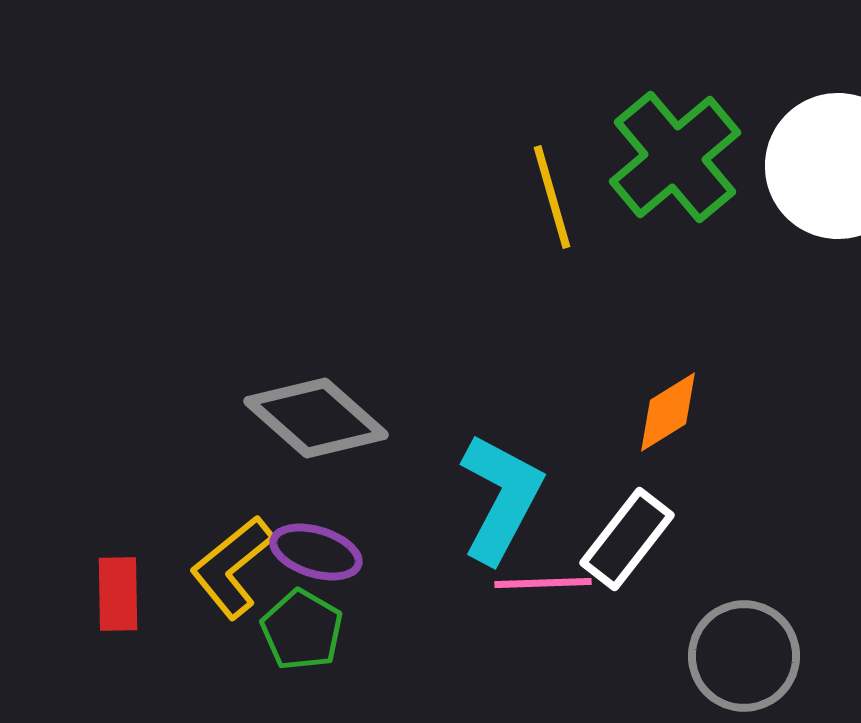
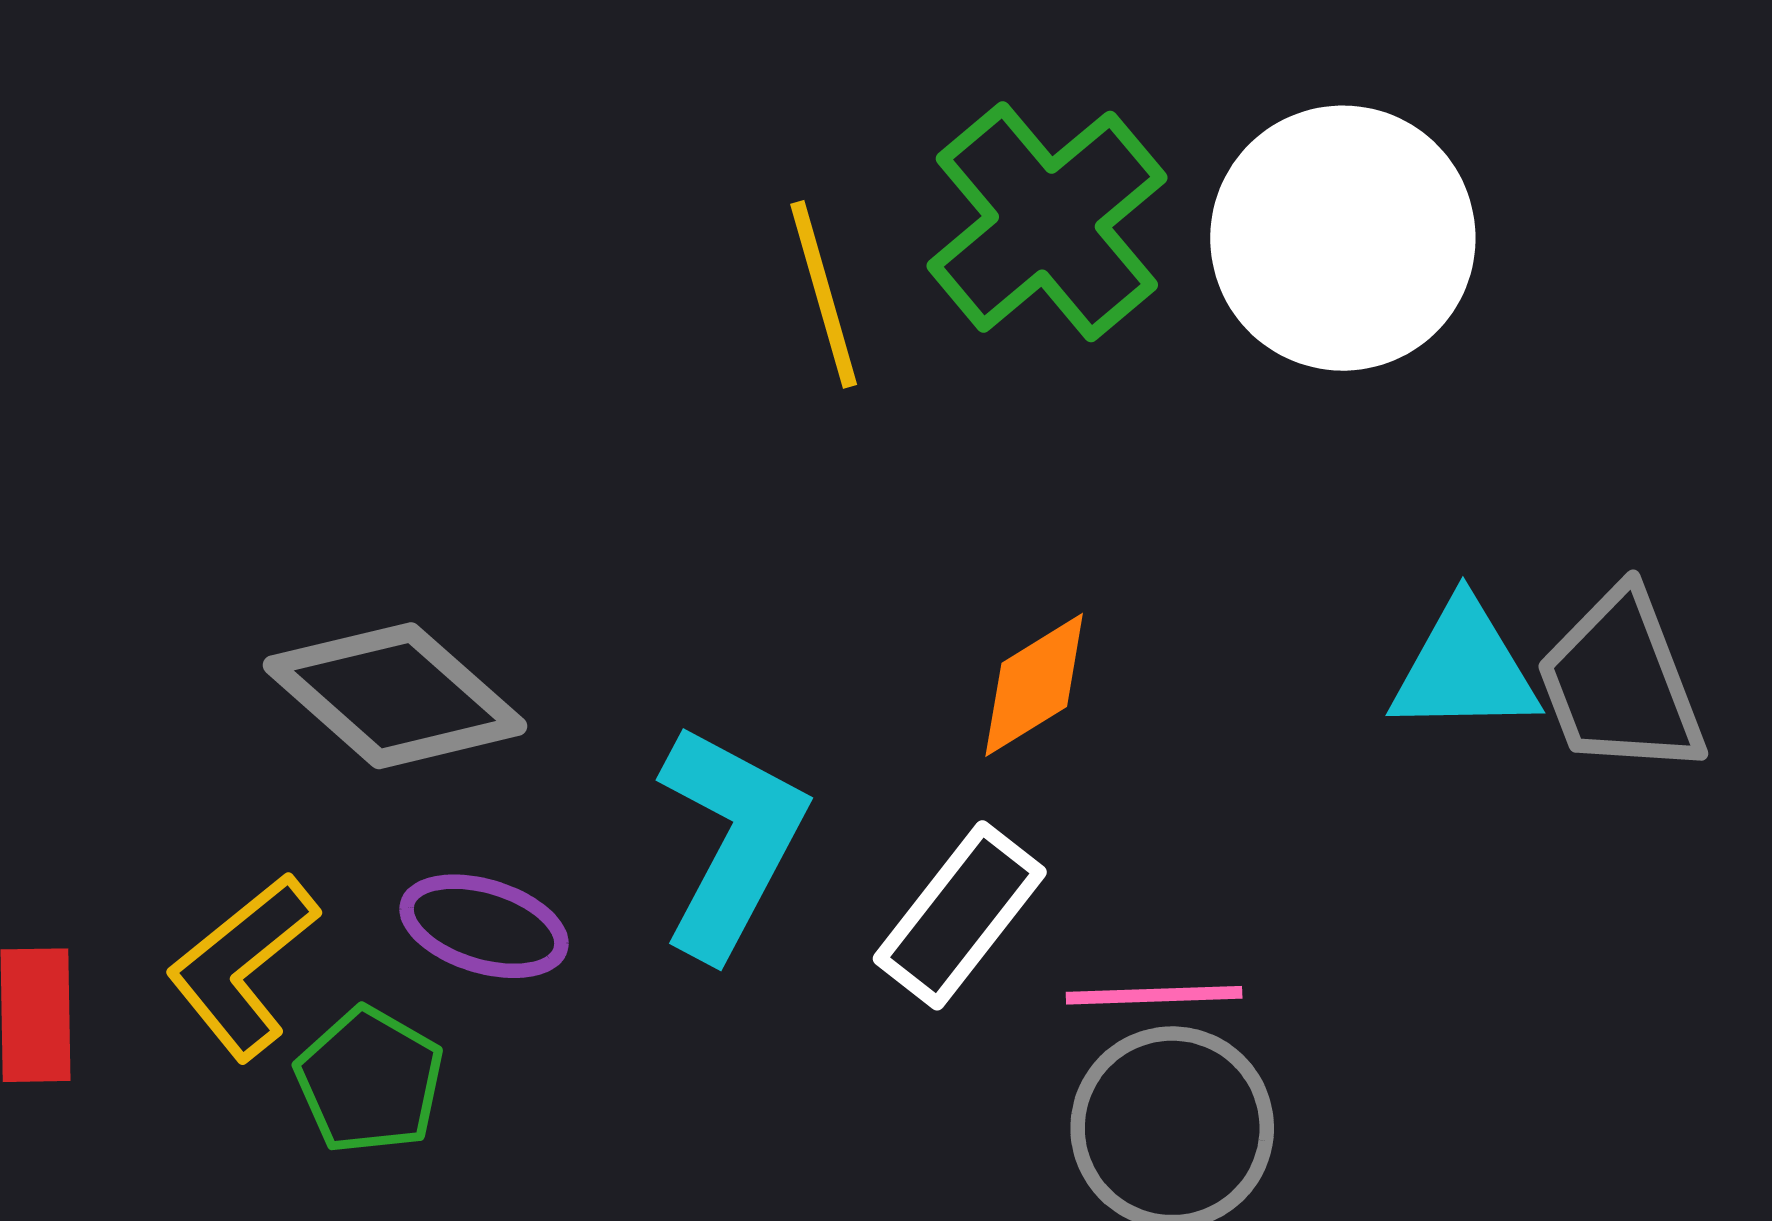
purple ellipse: (316, 552) -> (484, 926), moved
pink line: (543, 583) -> (1154, 995), moved

